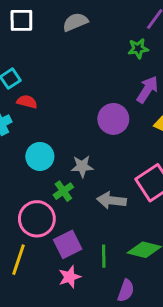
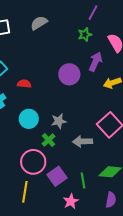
red semicircle: (27, 102) -> (24, 84), moved
purple circle: (113, 119) -> (69, 74), moved
pink star: (70, 277) -> (71, 201), moved
purple semicircle: (126, 291) -> (111, 200), moved

